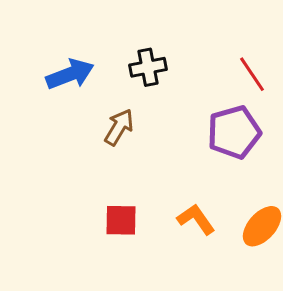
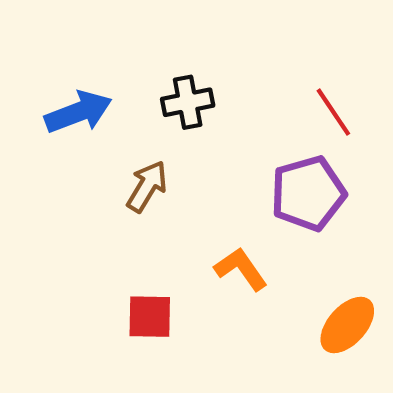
orange L-shape: (196, 219) -> (241, 269), moved

